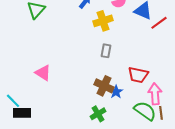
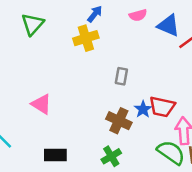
yellow cross: (103, 21) -> (86, 38), moved
blue star: (116, 92) -> (143, 109), moved
black rectangle: (22, 113) -> (55, 155), moved

